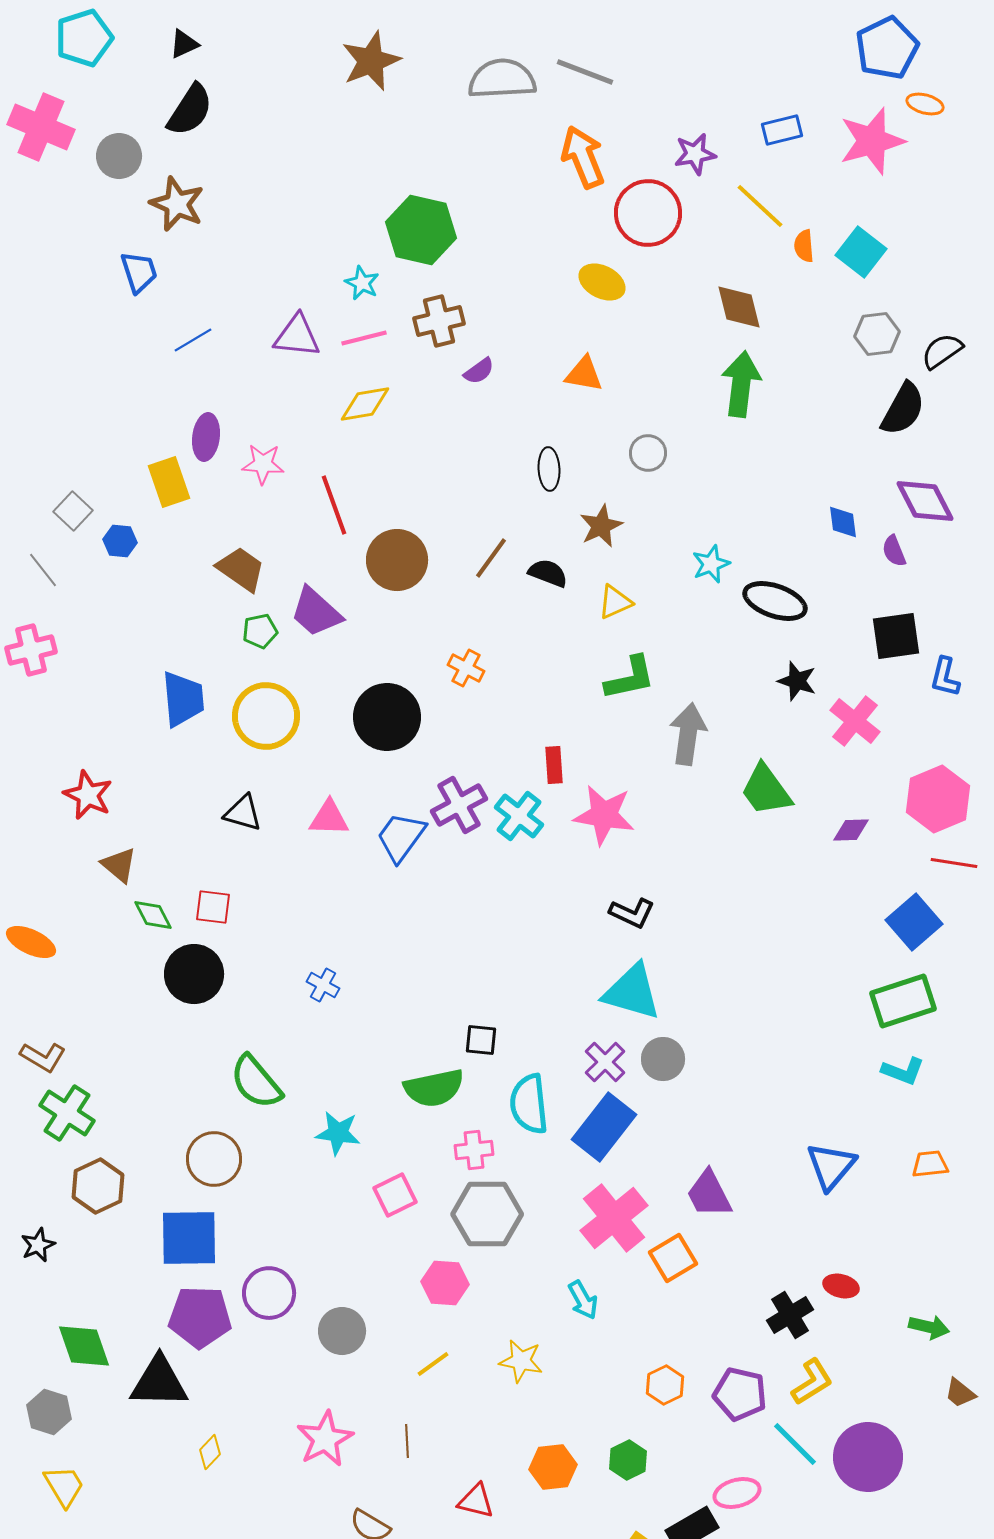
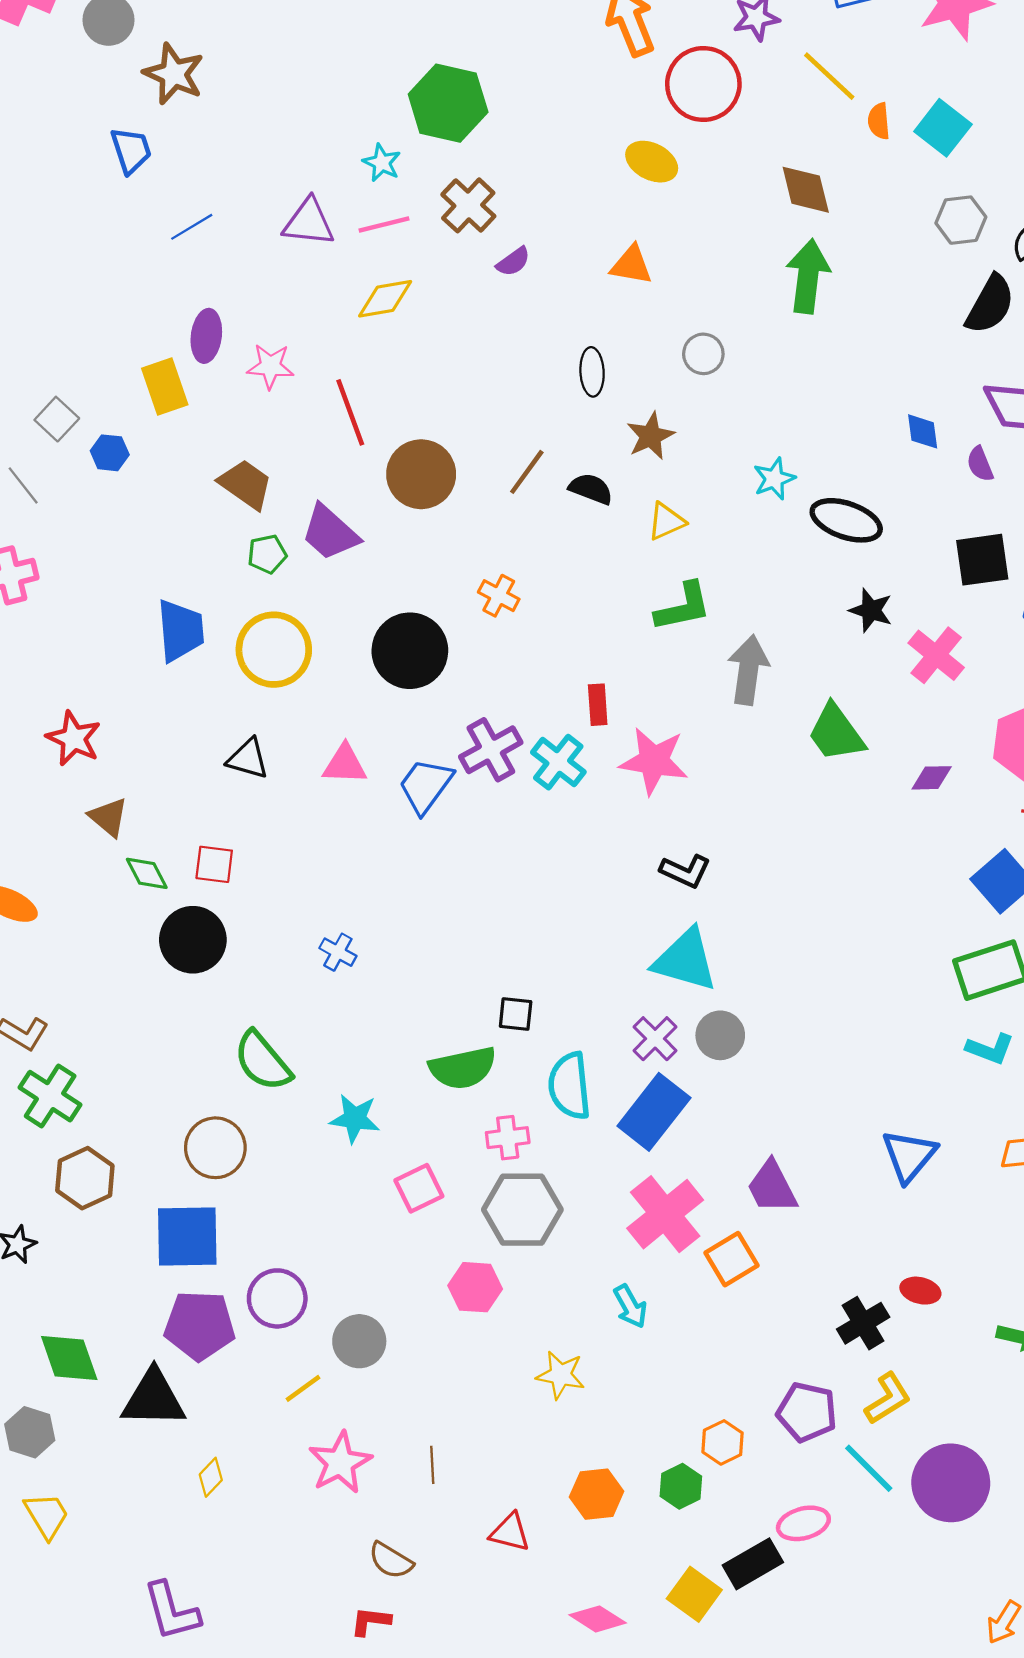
brown cross: (439, 321) -> (468, 205), turned -33
yellow line: (433, 1364) -> (303, 1388), moved
orange hexagon: (665, 1385) -> (722, 1442), moved

